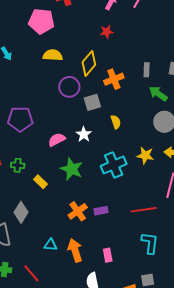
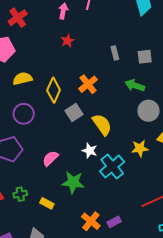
yellow diamond: (89, 63) -> (54, 90), moved
gray rectangle: (147, 70) -> (115, 53), moved
purple circle: (69, 87) -> (24, 114), moved
yellow semicircle: (116, 122) -> (102, 125), size x1.6
white star: (84, 134) -> (90, 151), moved
purple rectangle: (101, 211) -> (114, 222), moved

